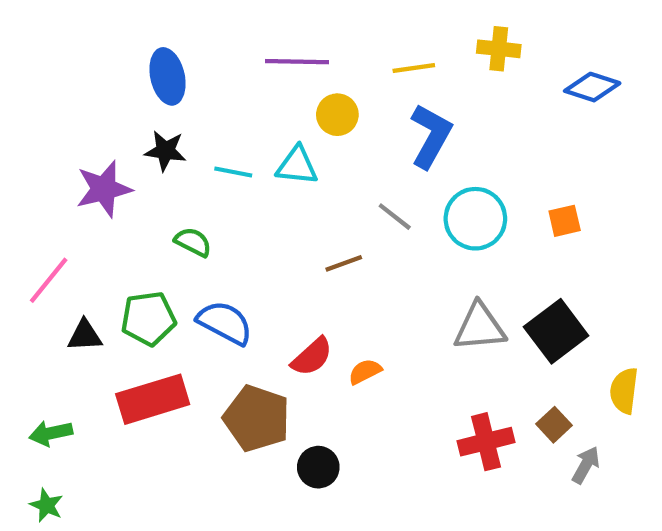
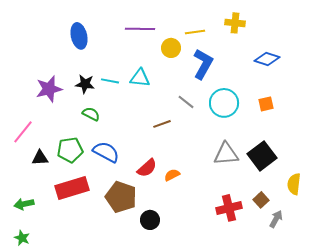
blue diamond: (592, 87) -> (267, 59), moved
yellow circle: (337, 115) -> (171, 48), moved
black star: (165, 151) -> (85, 84), moved

